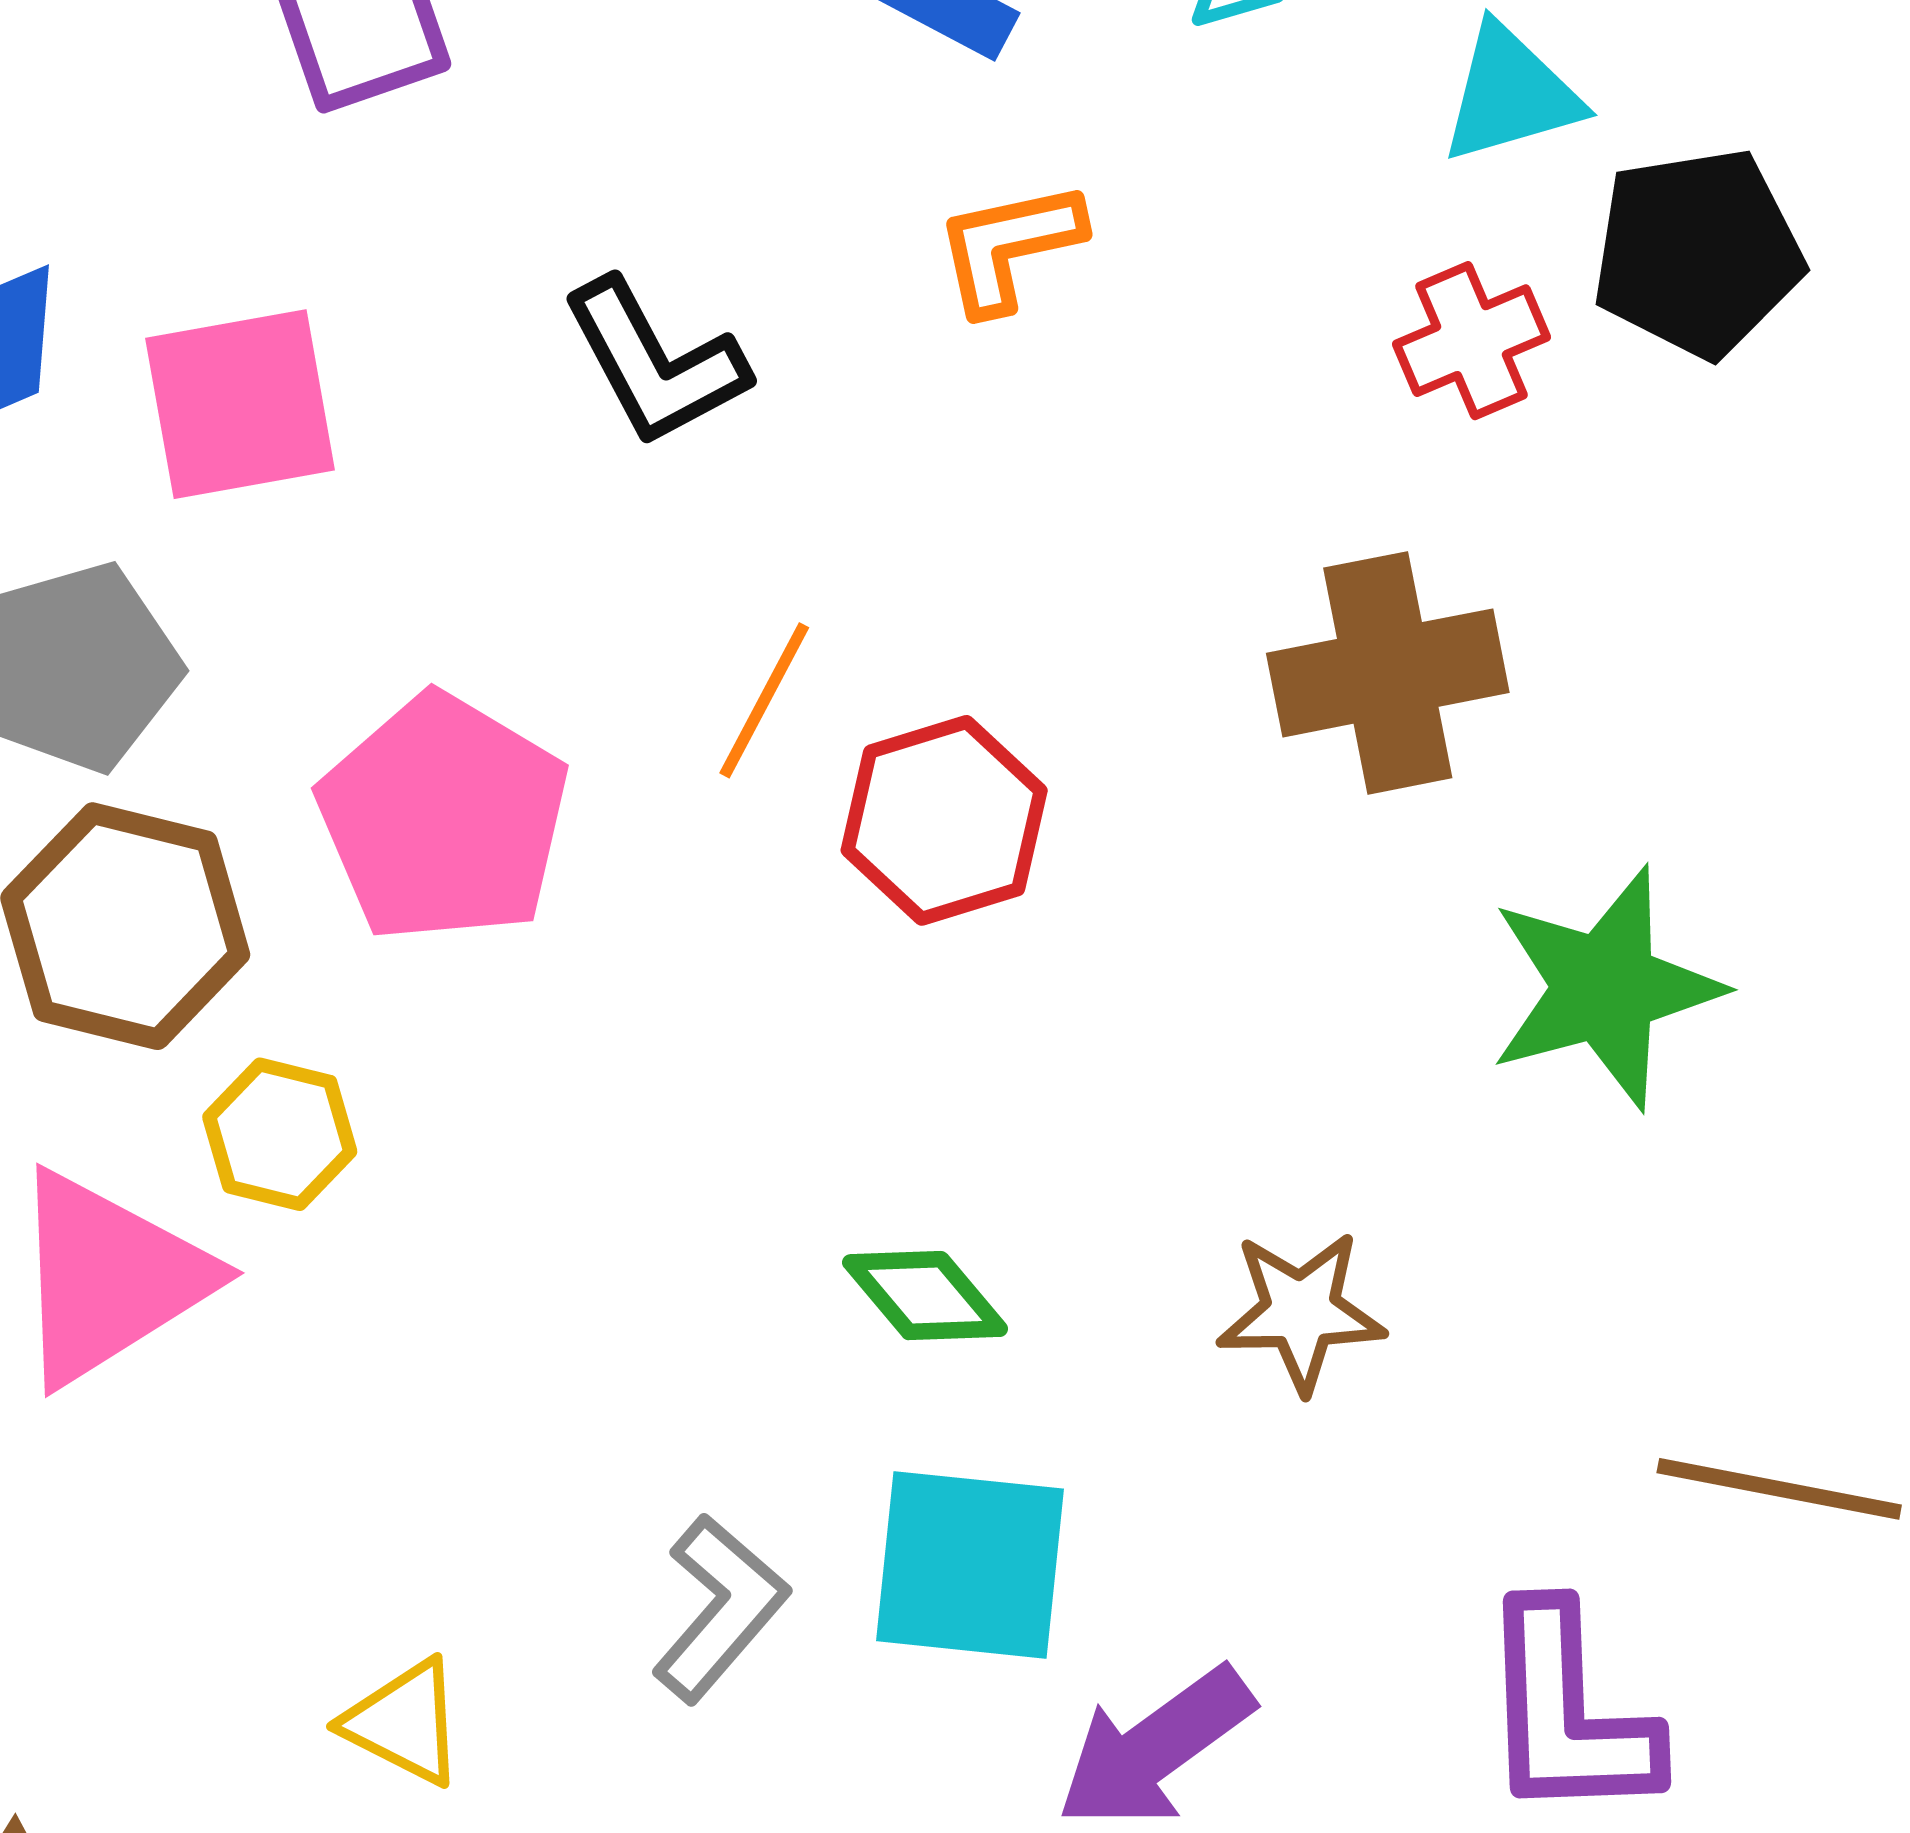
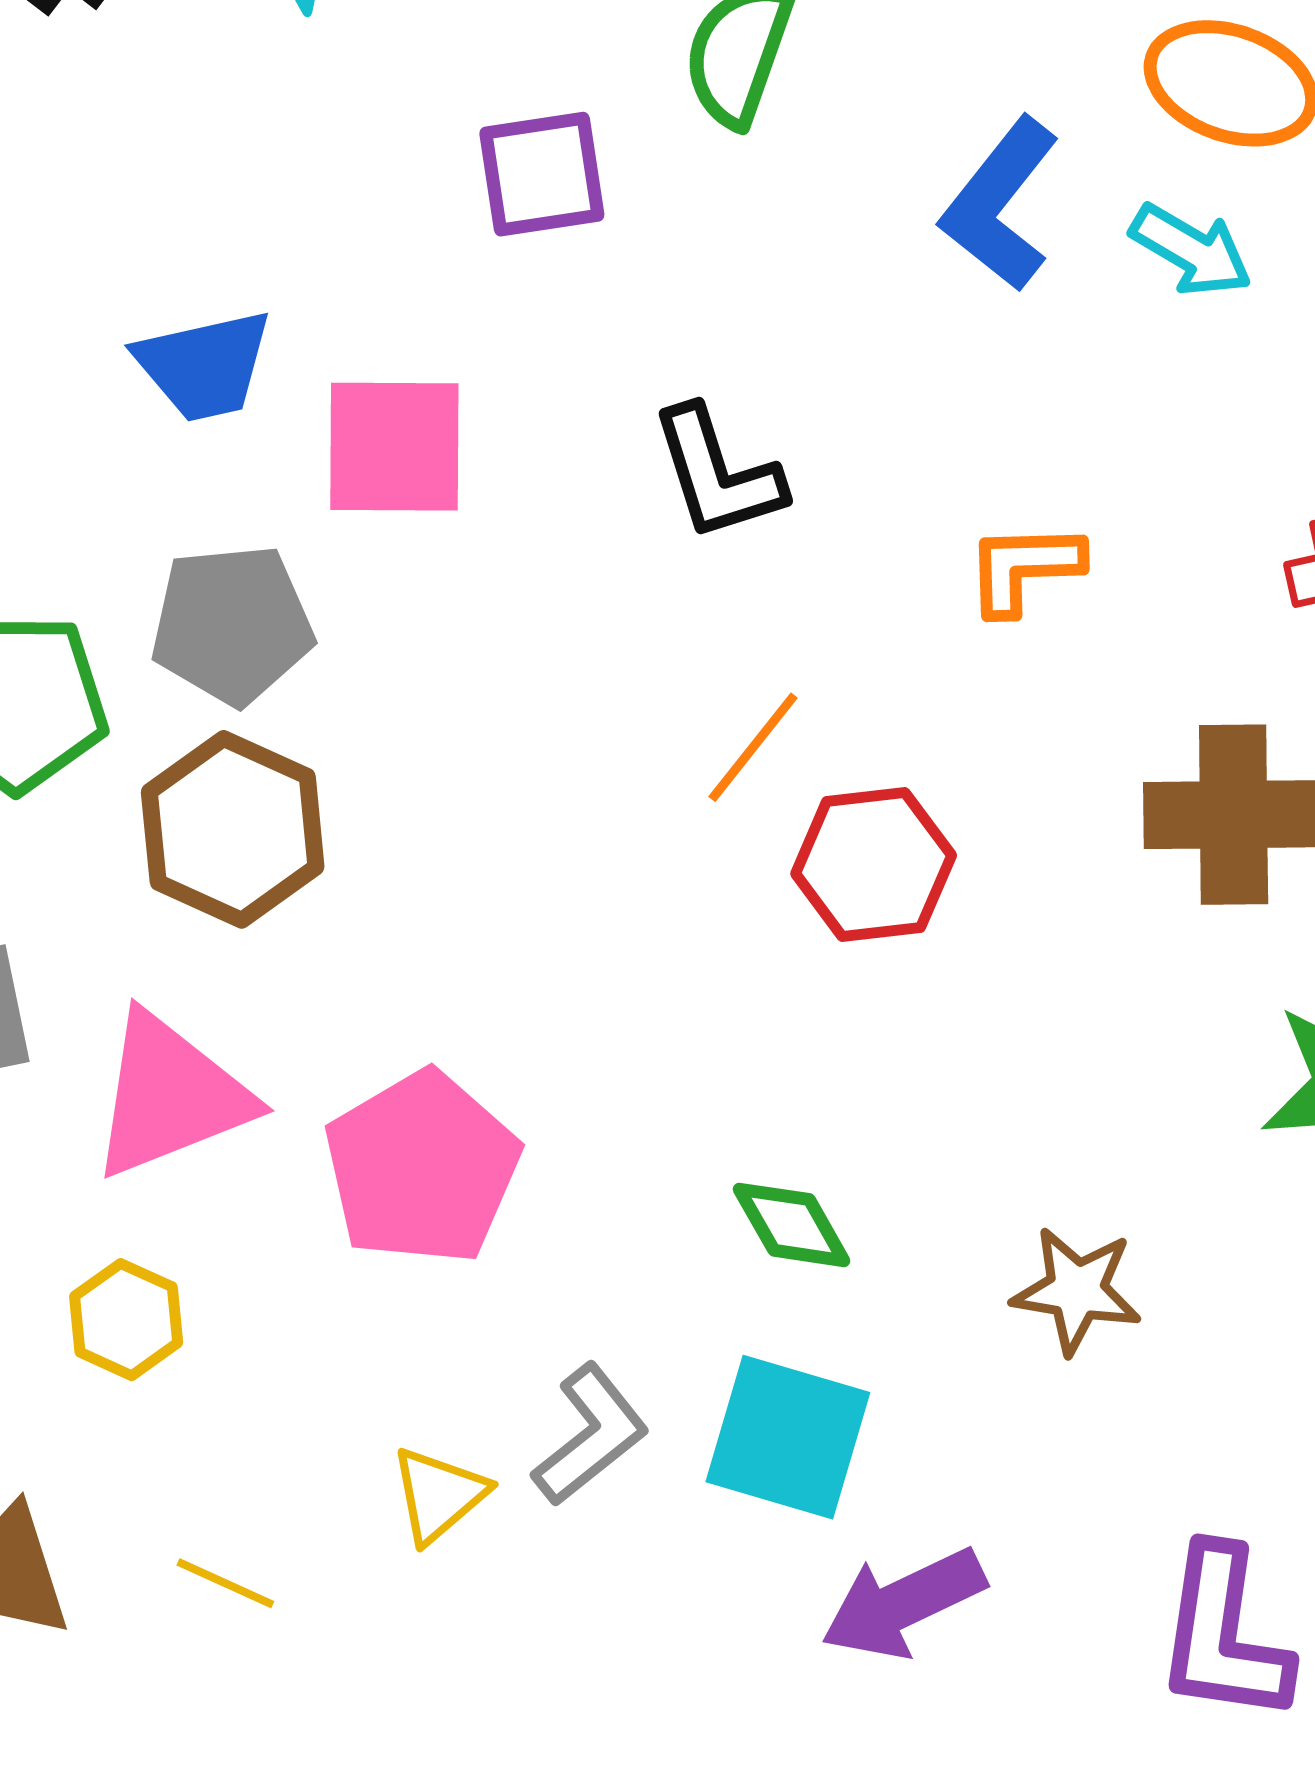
orange L-shape: (1009, 247) -> (1024, 568), moved
pink pentagon: (444, 818) -> (422, 1168), moved
yellow hexagon: (280, 1134) -> (126, 1320), moved
yellow triangle: (404, 1722) -> (439, 1495), moved, turned 42

